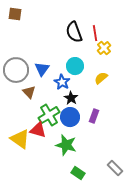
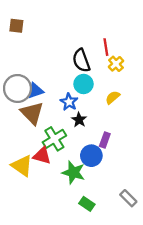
black semicircle: (74, 32) -> (81, 60), moved
blue triangle: (42, 69) -> (35, 91), moved, turned 35
brown triangle: (29, 92) -> (32, 113), size x1.6
blue circle: (70, 117) -> (91, 156), moved

